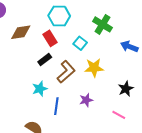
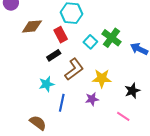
green cross: (103, 24) -> (112, 38), moved
yellow star: (94, 68) -> (102, 78), moved

